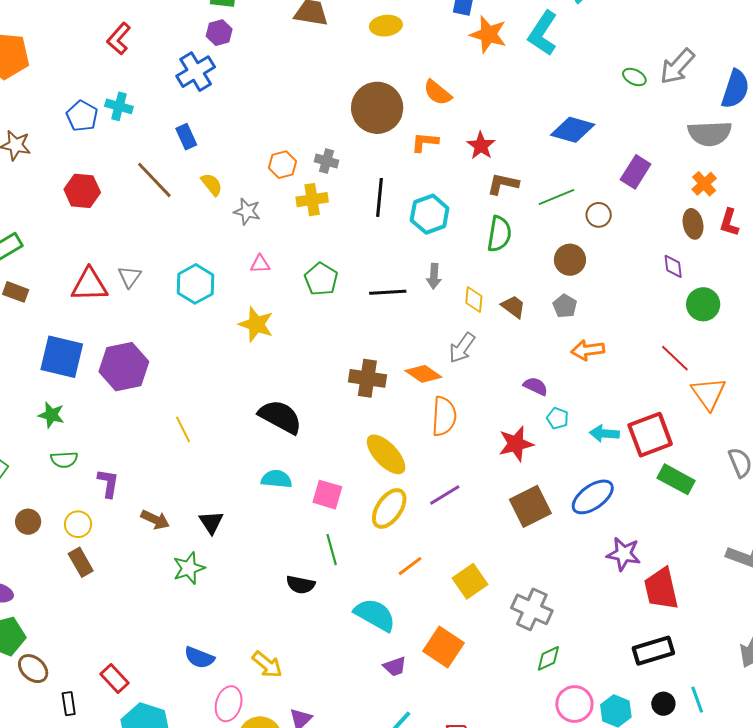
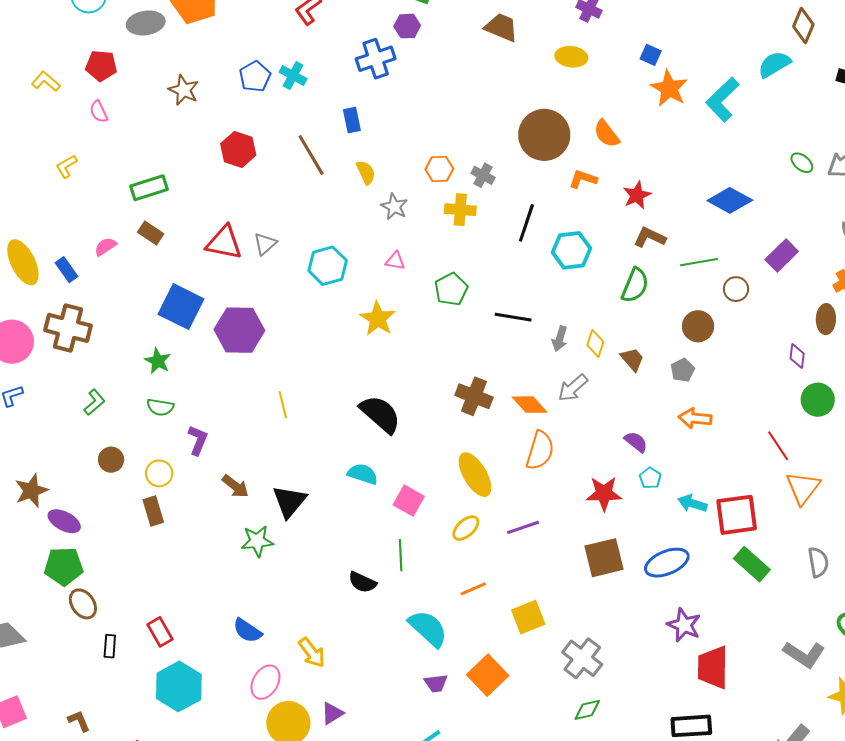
gray arrow: (434, 276) -> (560, 339), moved
yellow ellipse: (389, 509) -> (466, 528), size x0.7
black triangle: (211, 522) -> (289, 501), size x1.4

